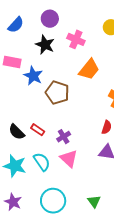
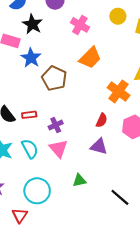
black star: (45, 45) -> (32, 24), moved
red rectangle: (38, 130) -> (29, 115), turned -48
green triangle: (94, 201) -> (79, 180), moved, turned 48

